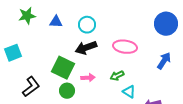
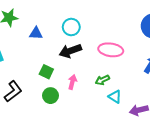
blue triangle: (56, 22) -> (36, 33), moved
green square: (63, 68) -> (46, 72), size x0.6
pink arrow: (88, 78) -> (72, 82), turned -72

